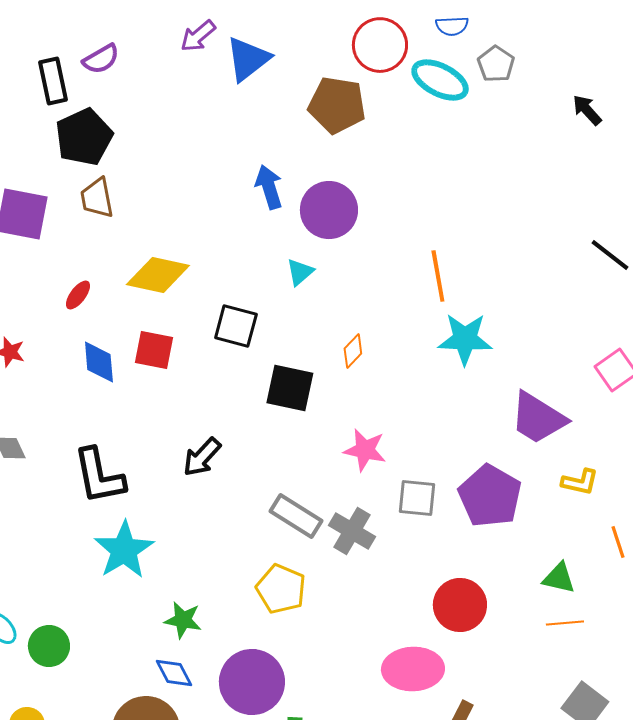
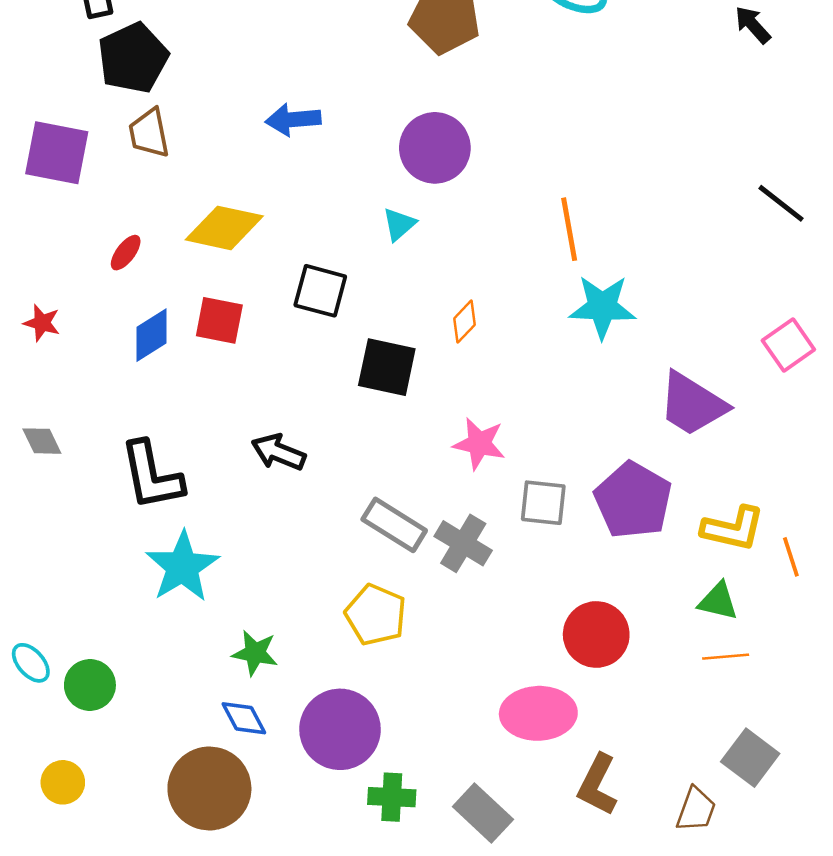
blue arrow: (269, 187) -> (293, 120), moved, turned -78
blue diamond: (99, 362) -> (152, 335), turned 63
black arrow: (202, 457) -> (278, 452), turned 69
yellow L-shape: (580, 482) -> (733, 529), moved, size x1.4

